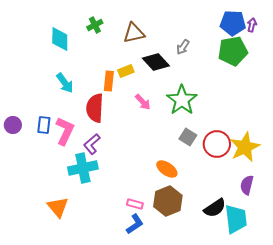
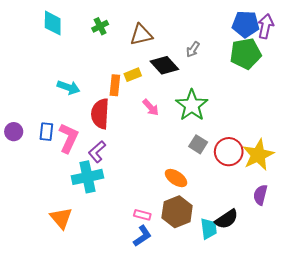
purple arrow: (252, 25) -> (266, 26), size x1.6
cyan diamond: (60, 39) -> (53, 23), moved
cyan arrow: (65, 83) -> (68, 87), turned -35
cyan trapezoid: (236, 219) -> (209, 229), moved, size x0.7

